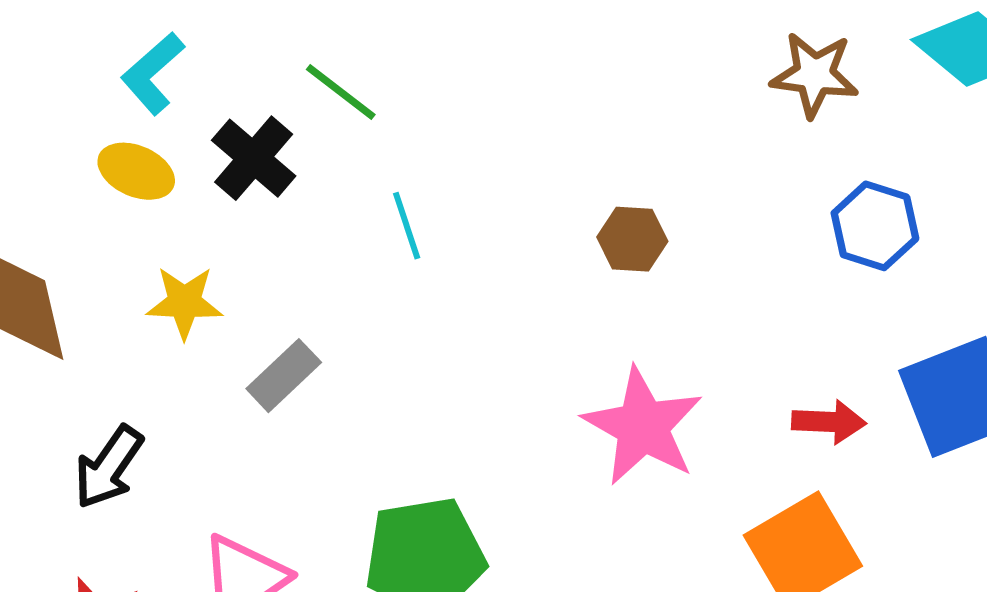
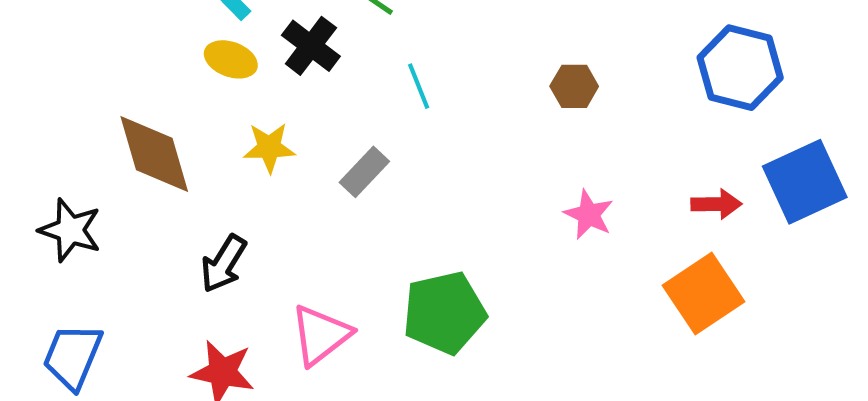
blue hexagon: (875, 226) -> (740, 68), size x1.4
gray rectangle: (284, 376) -> (364, 172), moved
pink star: (643, 426) -> (589, 215), size x0.6

